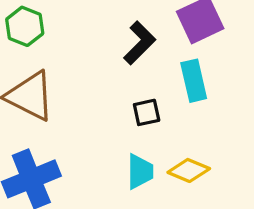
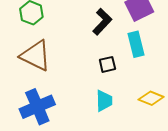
yellow diamond: (189, 170) -> (151, 98), moved

